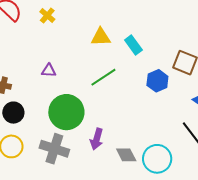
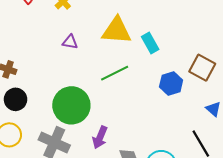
yellow triangle: (101, 37) -> (117, 31), size x1.4
purple triangle: (49, 71) -> (70, 42), moved

